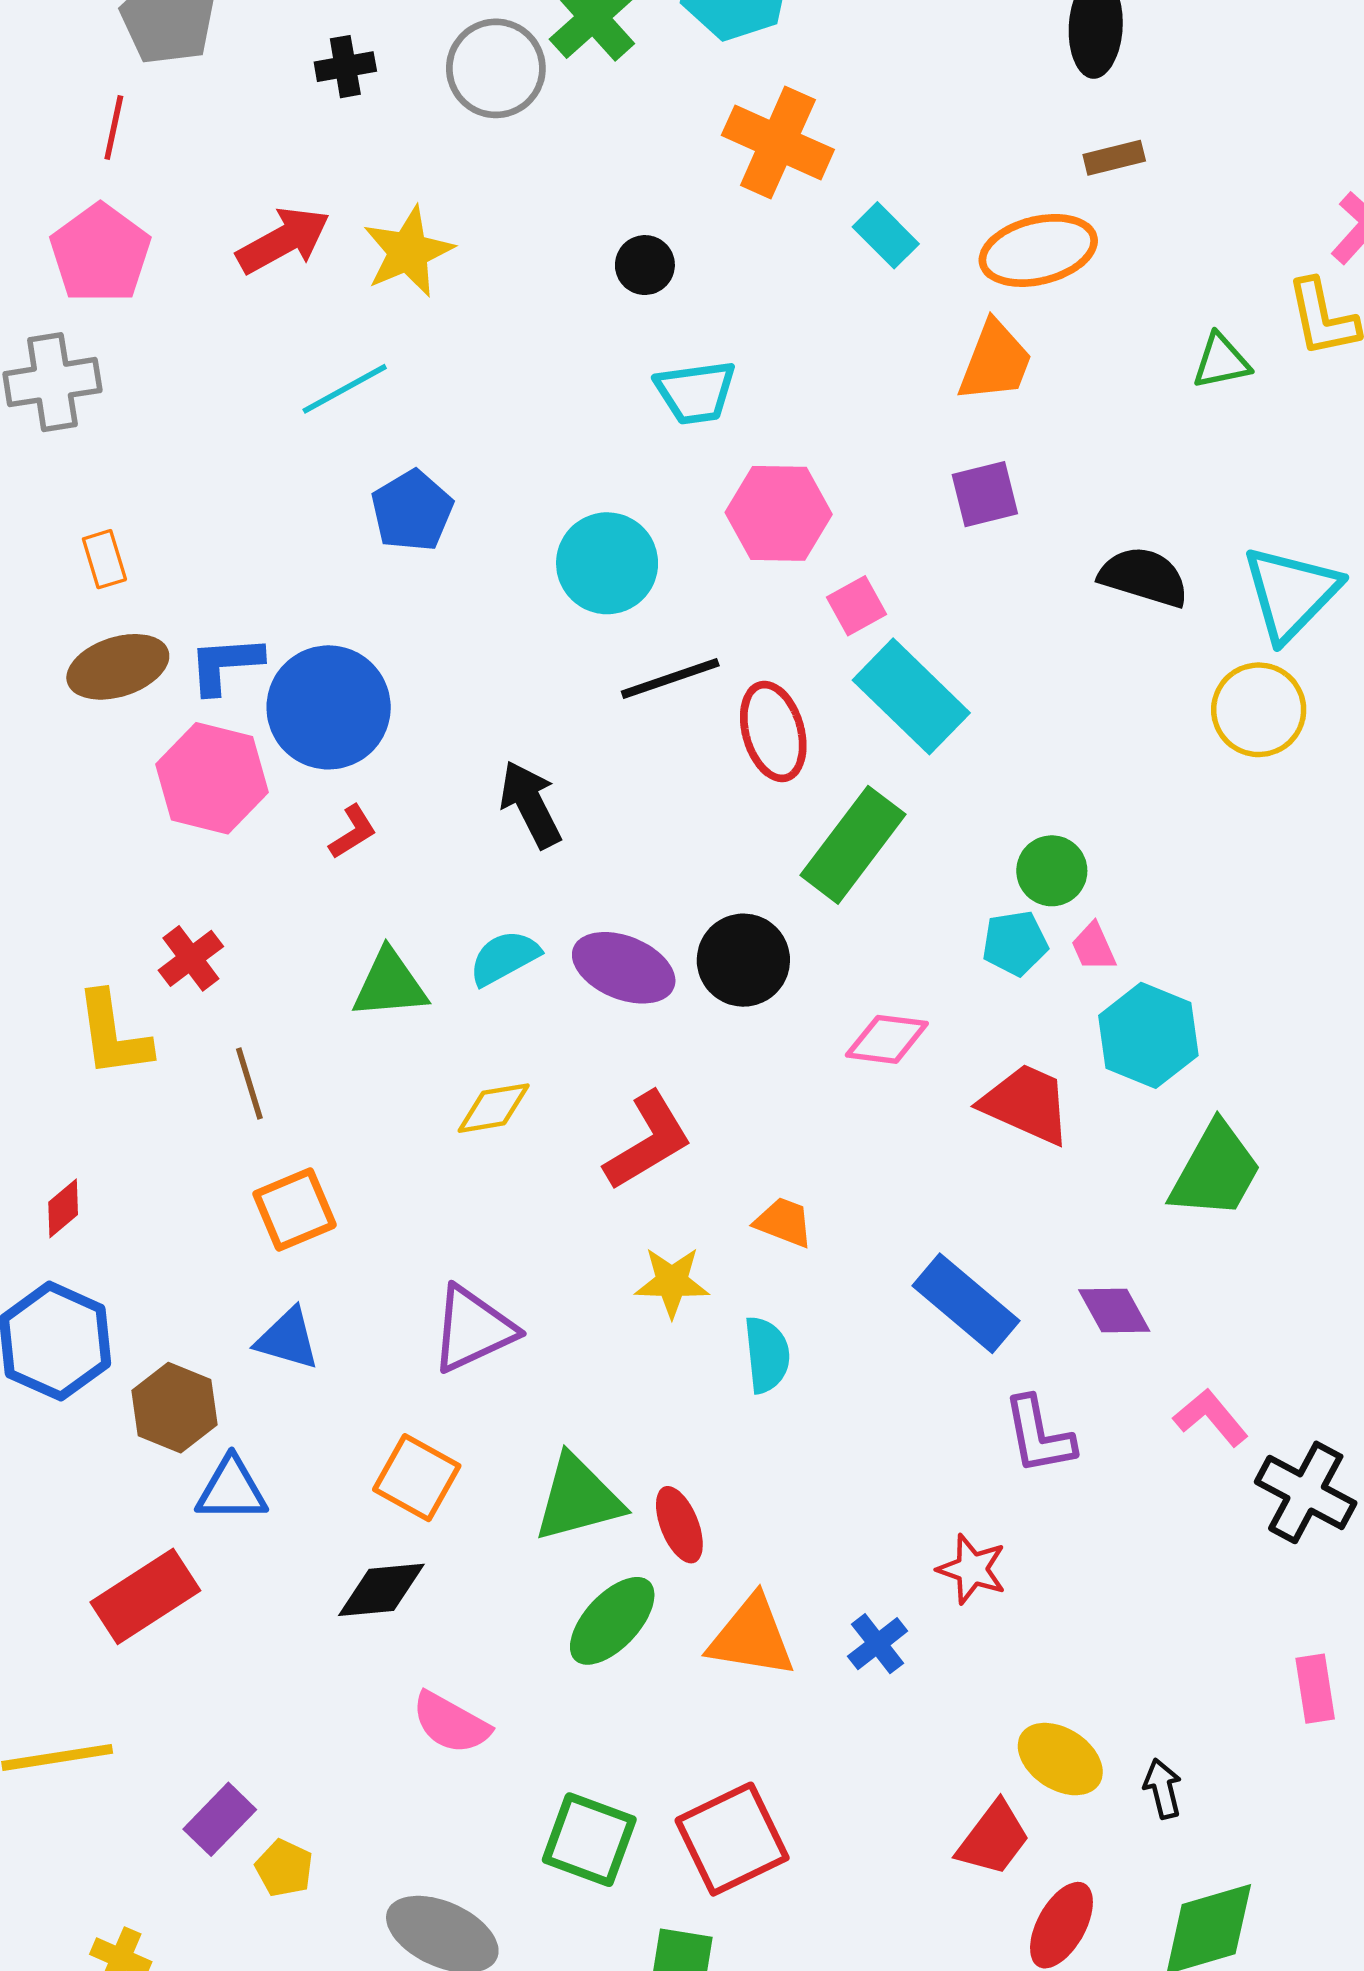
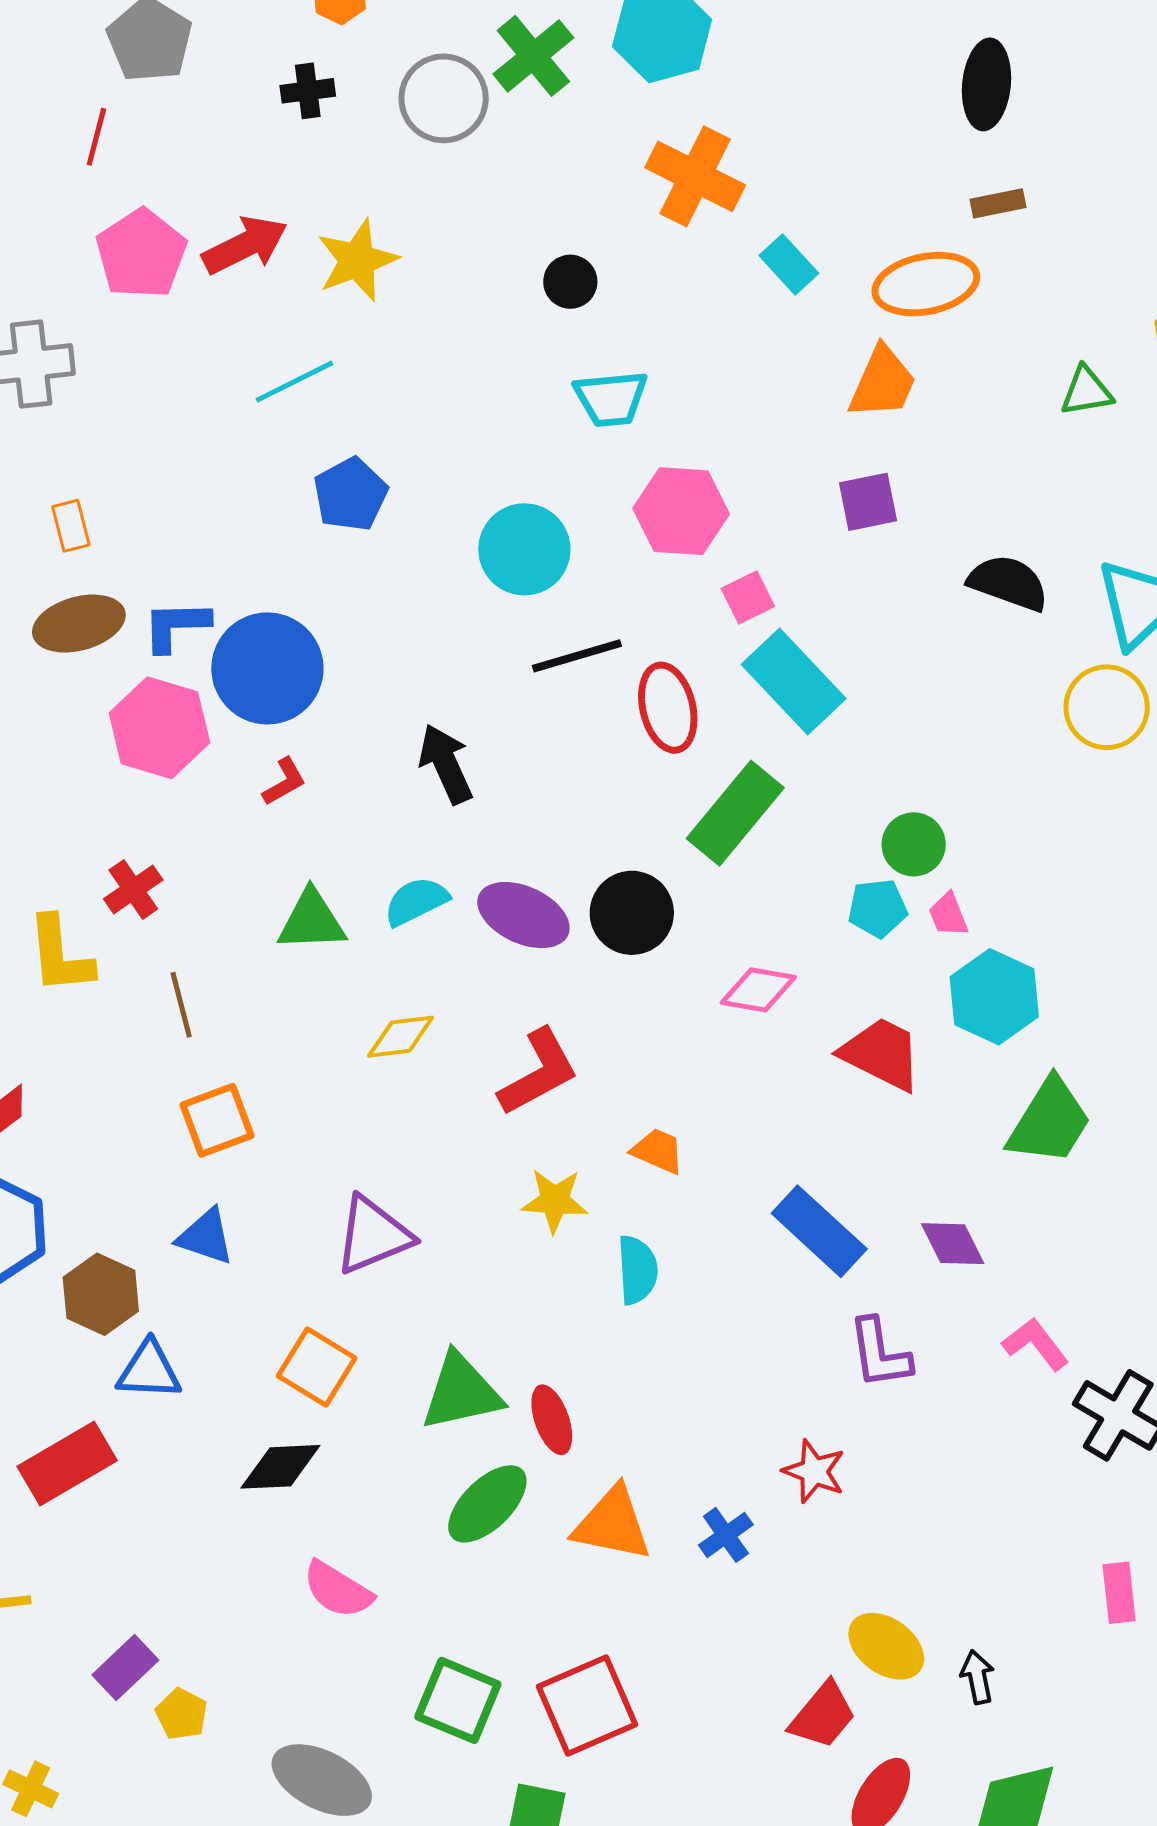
pink pentagon: (100, 253) -> (141, 254), moved

